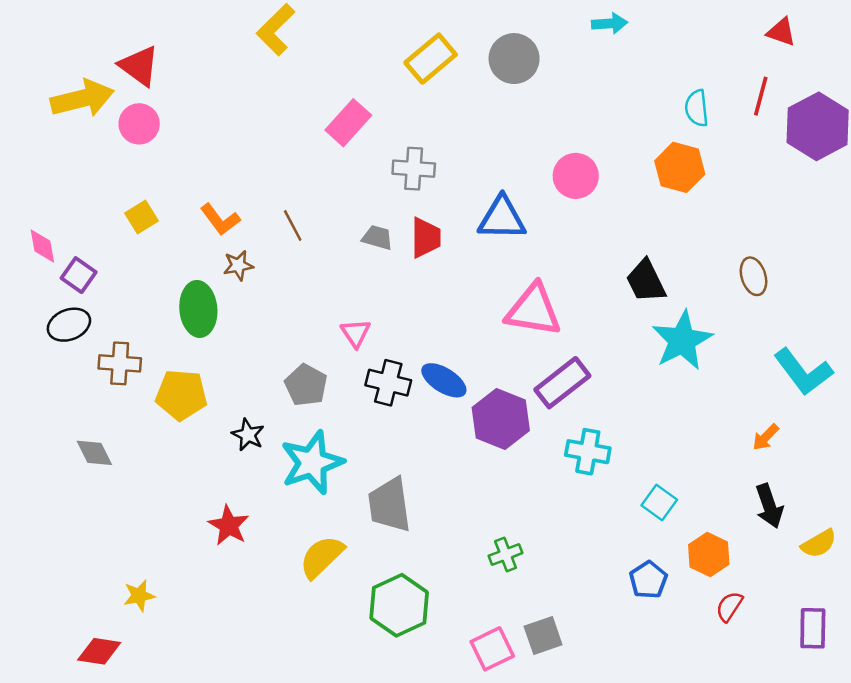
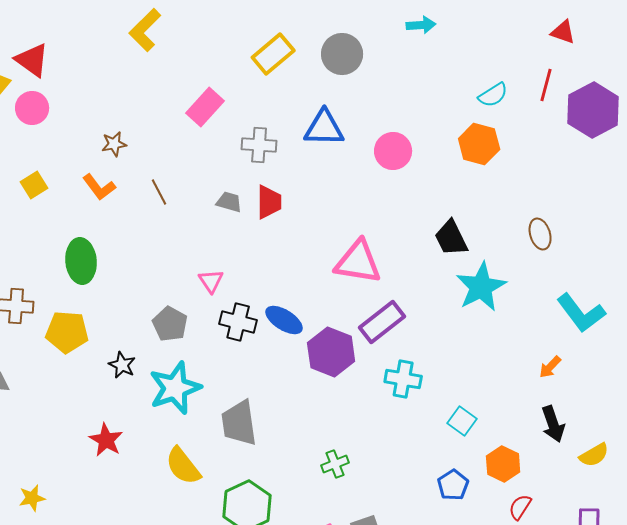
cyan semicircle: (697, 108) -> (493, 95), turned -116
blue triangle: (502, 218) -> (324, 128), moved
brown star: (238, 265) -> (114, 144), moved
yellow semicircle: (322, 557) -> (183, 466), turned -84

